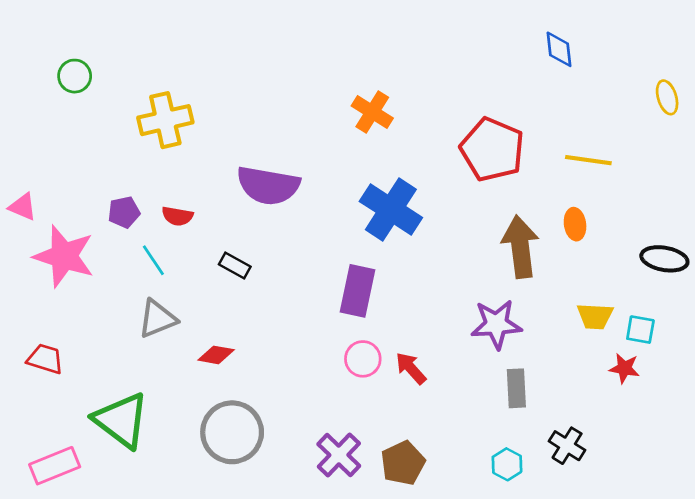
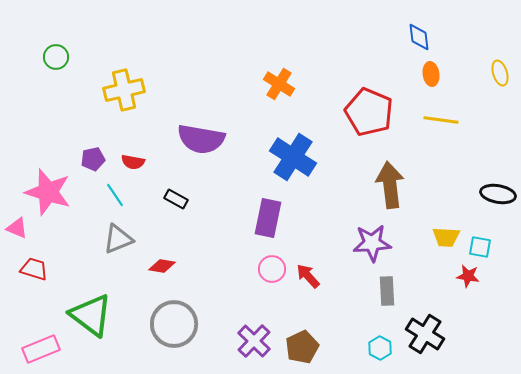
pink triangle: (23, 207) -> (17, 228), moved
orange ellipse: (575, 224) -> (431, 74), moved
black cross: (567, 446) -> (425, 334), size x1.4

